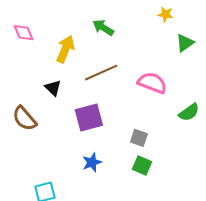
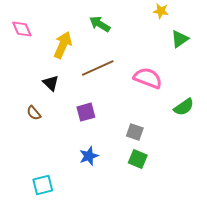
purple square: (89, 117) -> (86, 112), size x0.7
brown semicircle: (25, 119) -> (34, 113), moved, size x0.6

